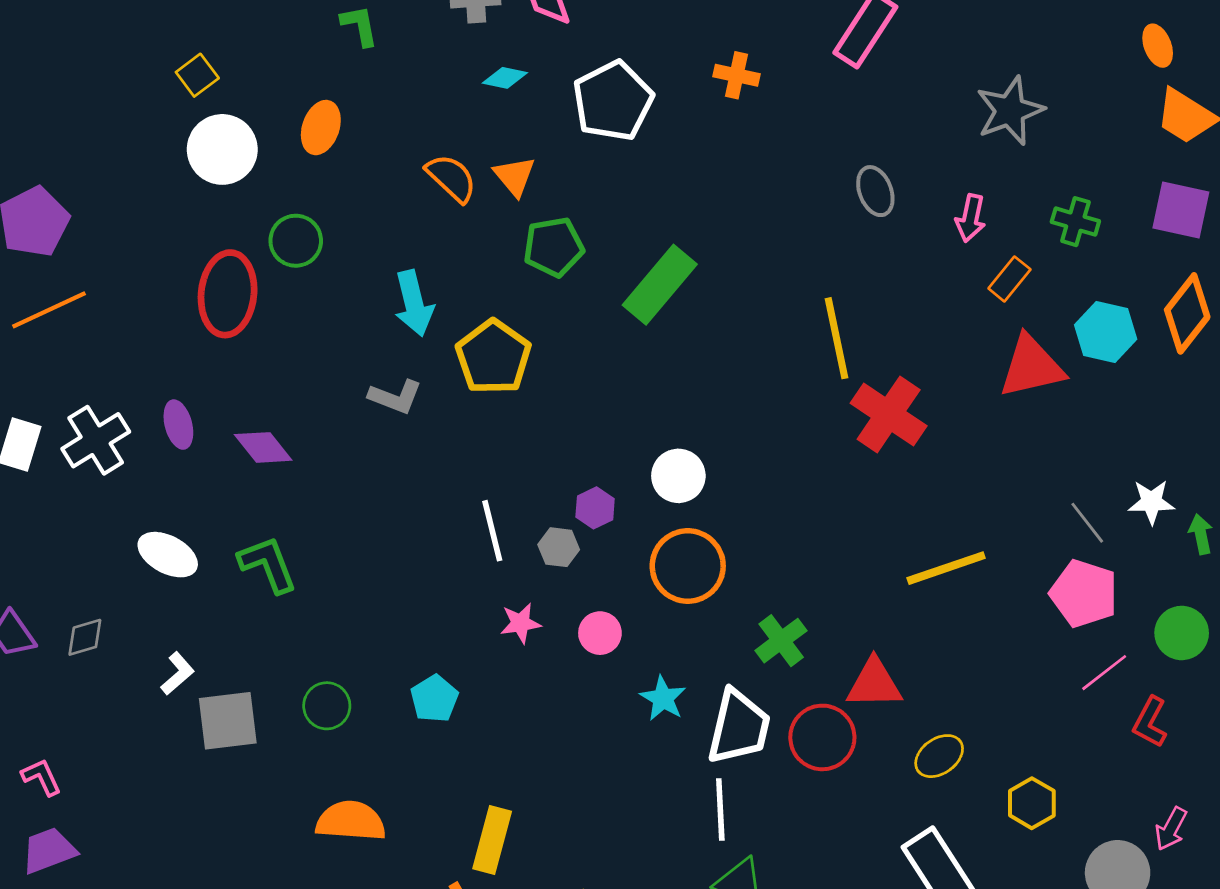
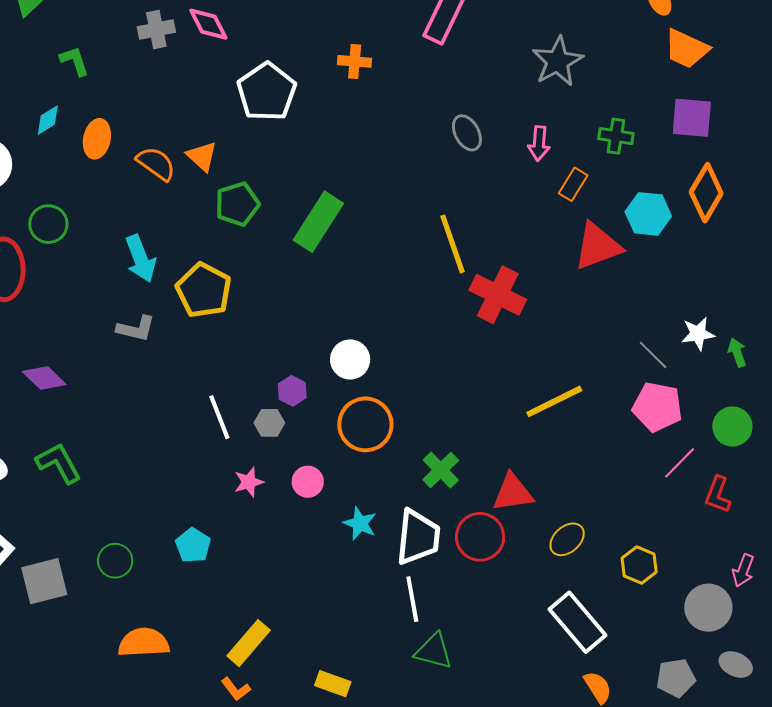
cyan diamond: (505, 78) -> (48, 120), moved, turned -36
orange ellipse: (321, 128) -> (97, 139), moved
yellow rectangle: (492, 840) -> (249, 643), turned 33

